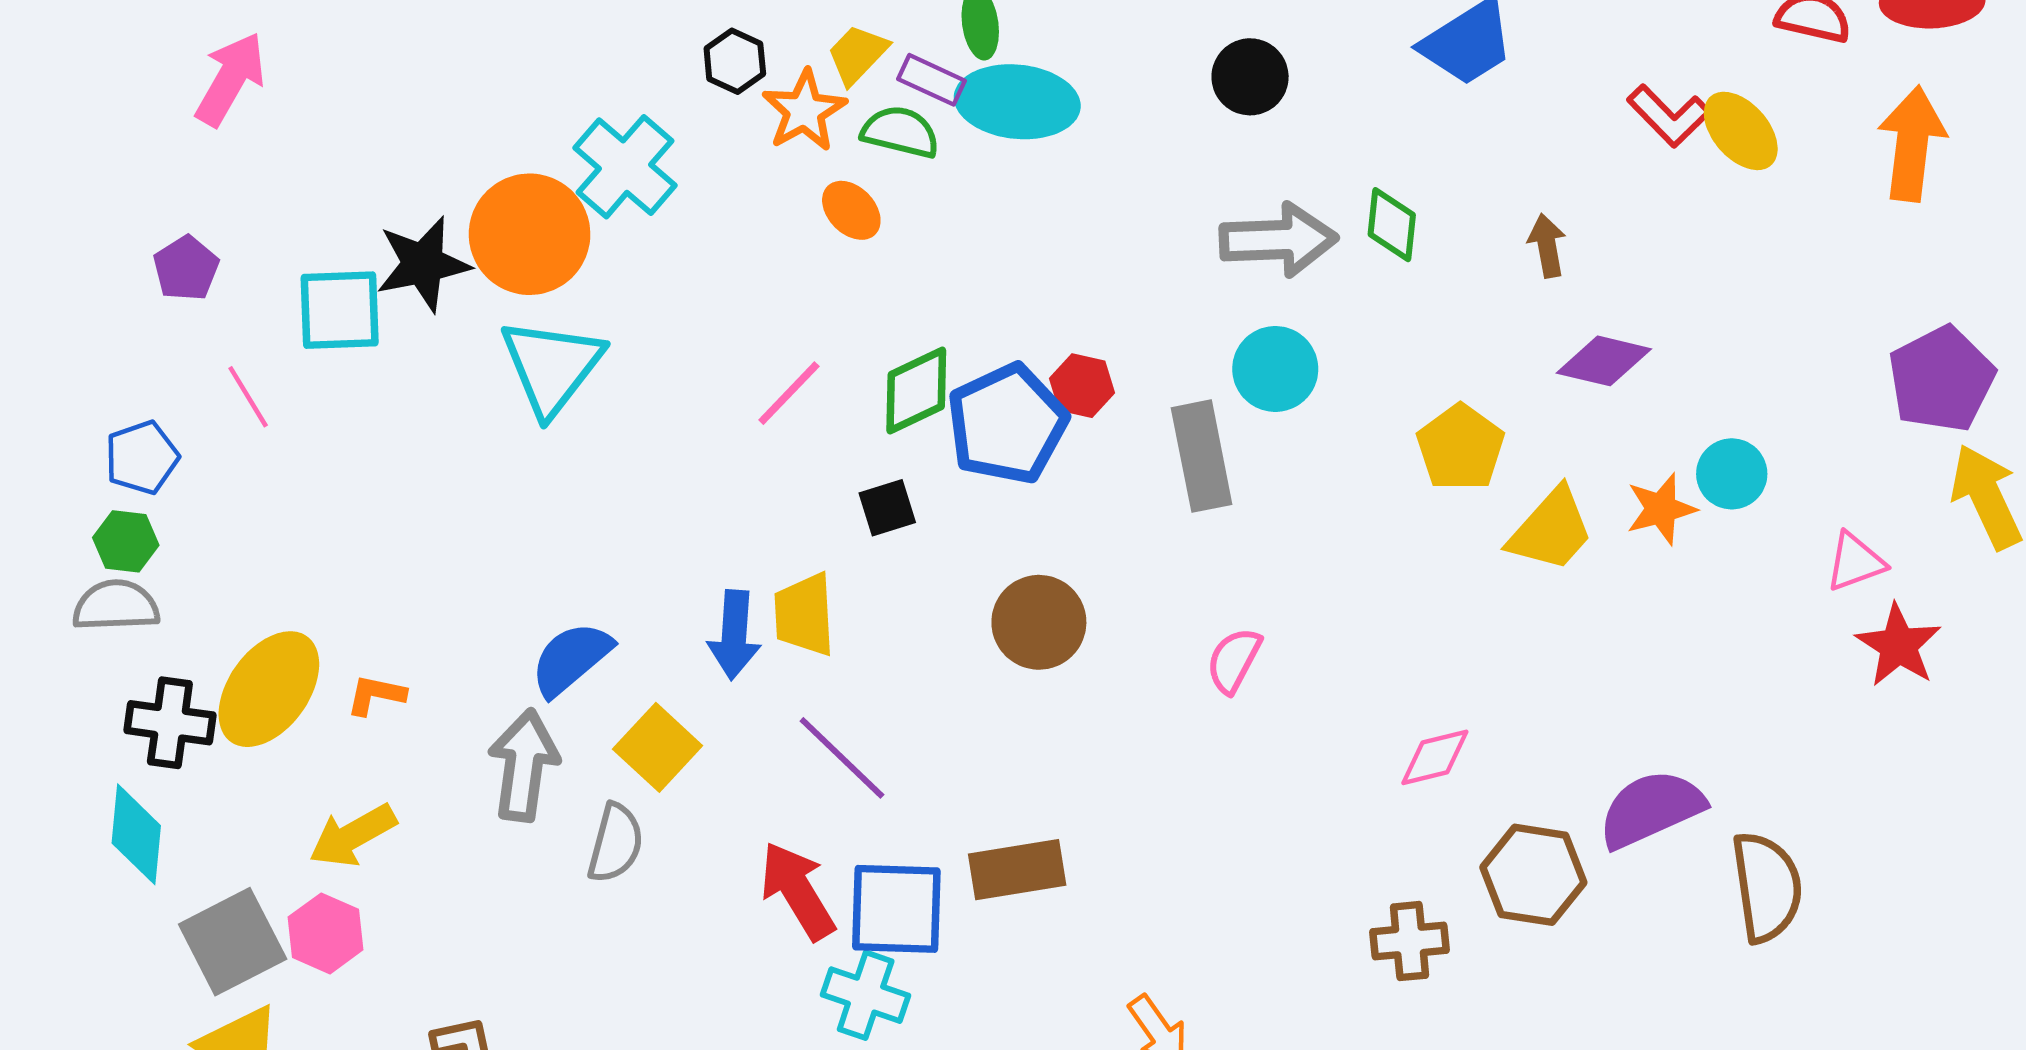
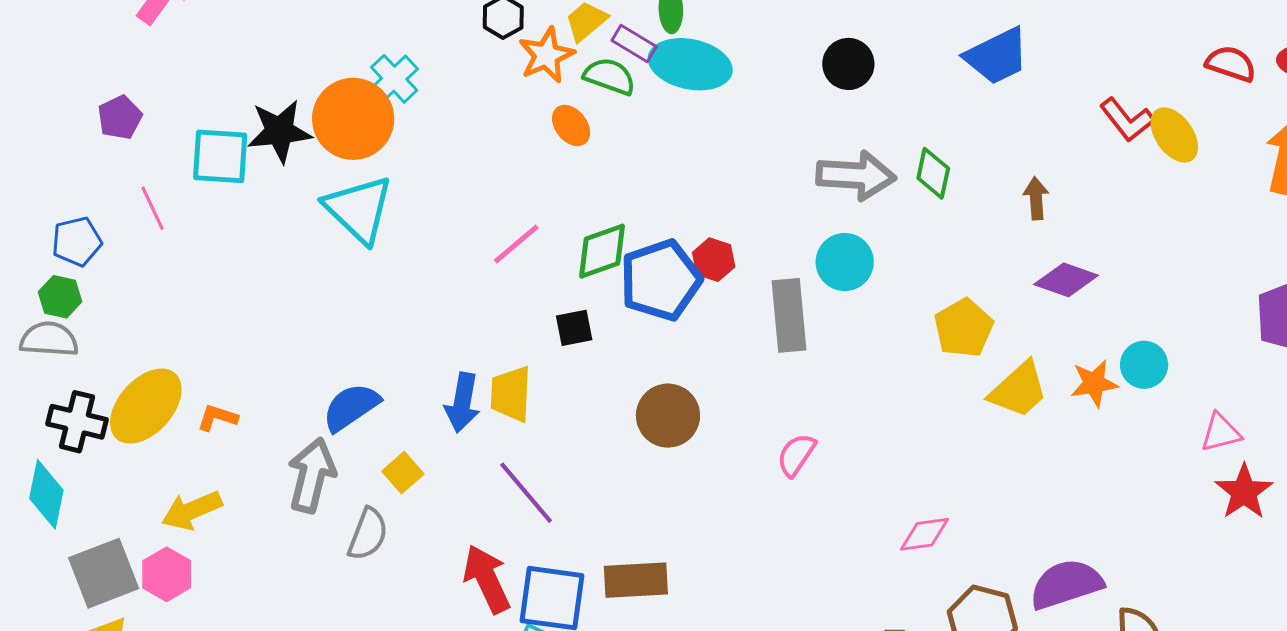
cyan cross: (625, 167) -> (394, 79), moved, size x0.7
cyan triangle: (552, 366) -> (359, 209), turned -30
yellow square: (658, 747) -> (403, 473), size x0.7

